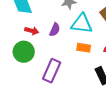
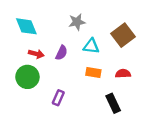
cyan triangle: (82, 24) -> (91, 46), size x0.7
purple rectangle: (52, 71) -> (58, 98), size x0.6

